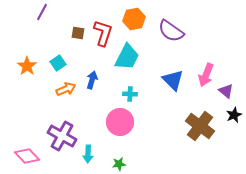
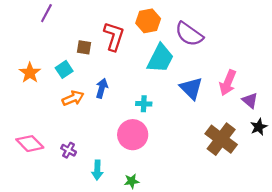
brown square: (78, 33) -> (84, 47), moved
cyan trapezoid: (127, 57) -> (160, 58), moved
purple cross: (62, 136) -> (69, 150), size x0.5
pink diamond: (27, 156) -> (30, 144), moved

